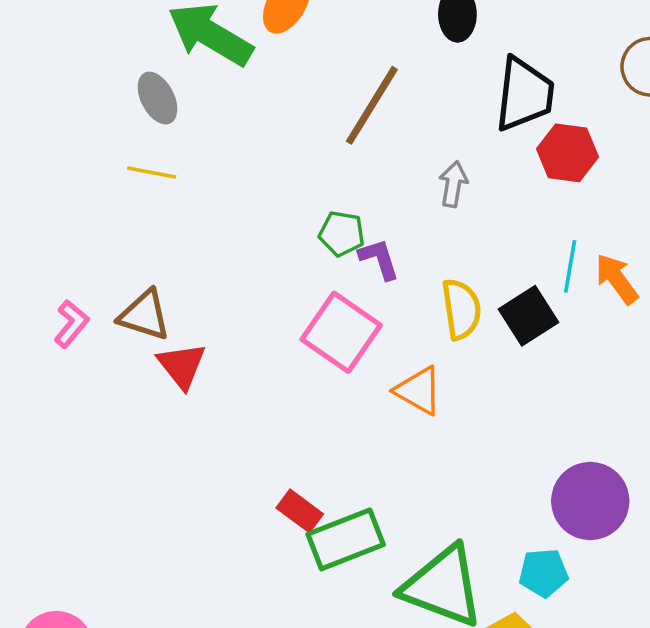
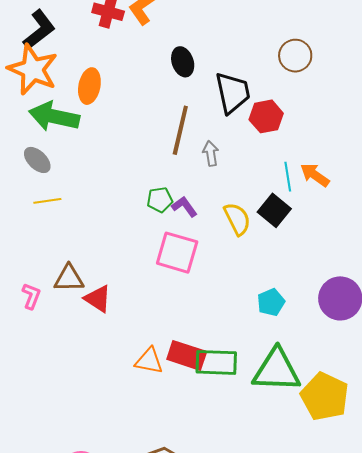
brown line: (372, 105) -> (180, 130), moved
orange triangle: (418, 391) -> (149, 361), moved
red rectangle: (300, 511) -> (187, 355), size x1.5
green rectangle: (346, 539) -> (216, 362), turned 42
cyan pentagon: (543, 573) -> (271, 302), moved

